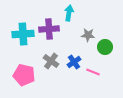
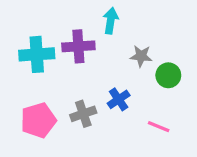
gray cross: (51, 61) -> (83, 114), moved, turned 35
pink line: (93, 72) -> (159, 127), moved
pink pentagon: (24, 75) -> (38, 120), turned -30

